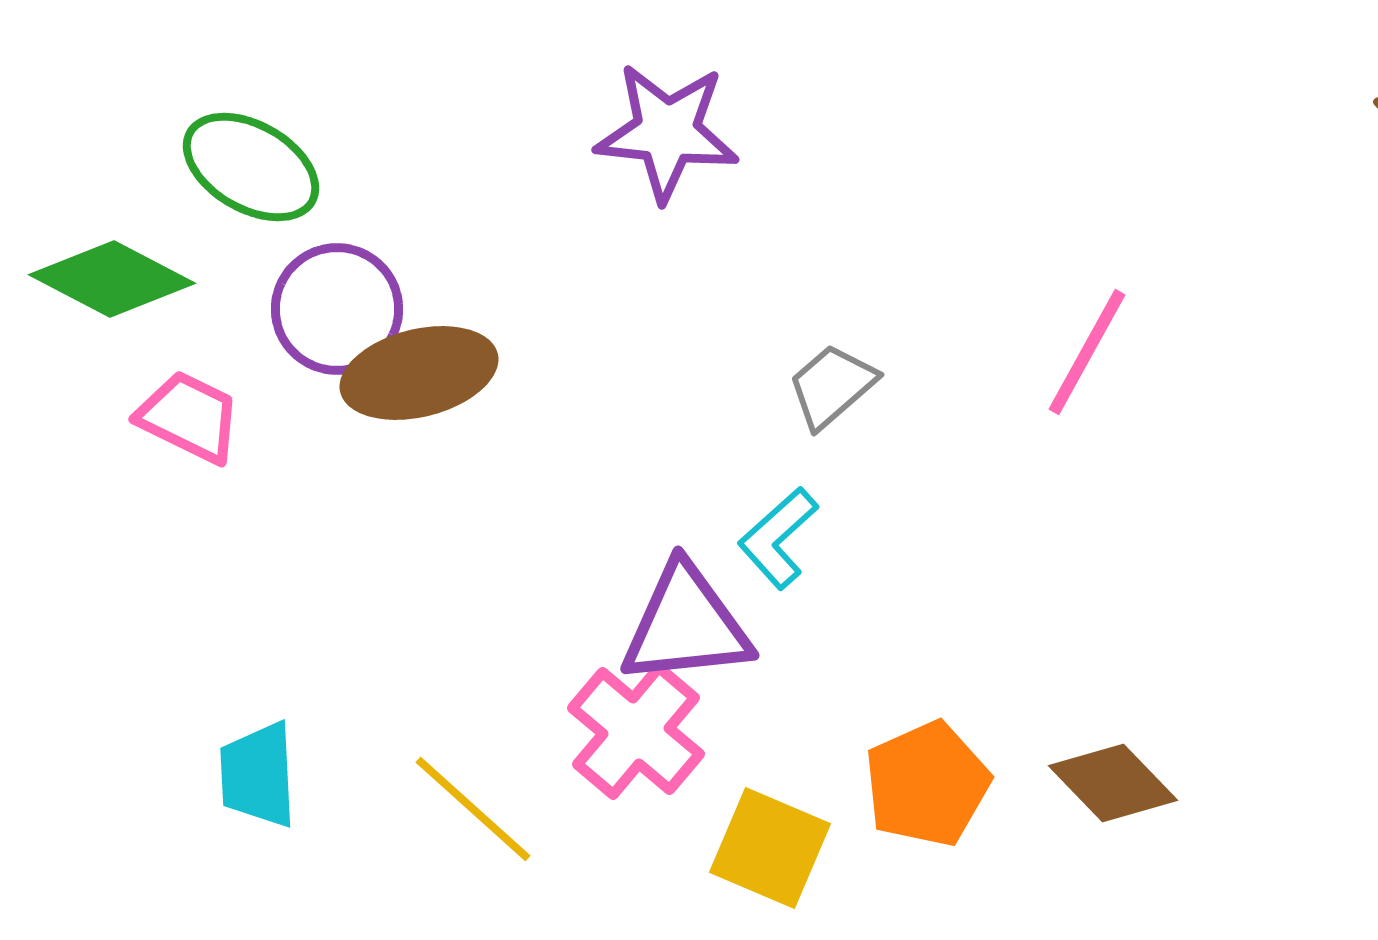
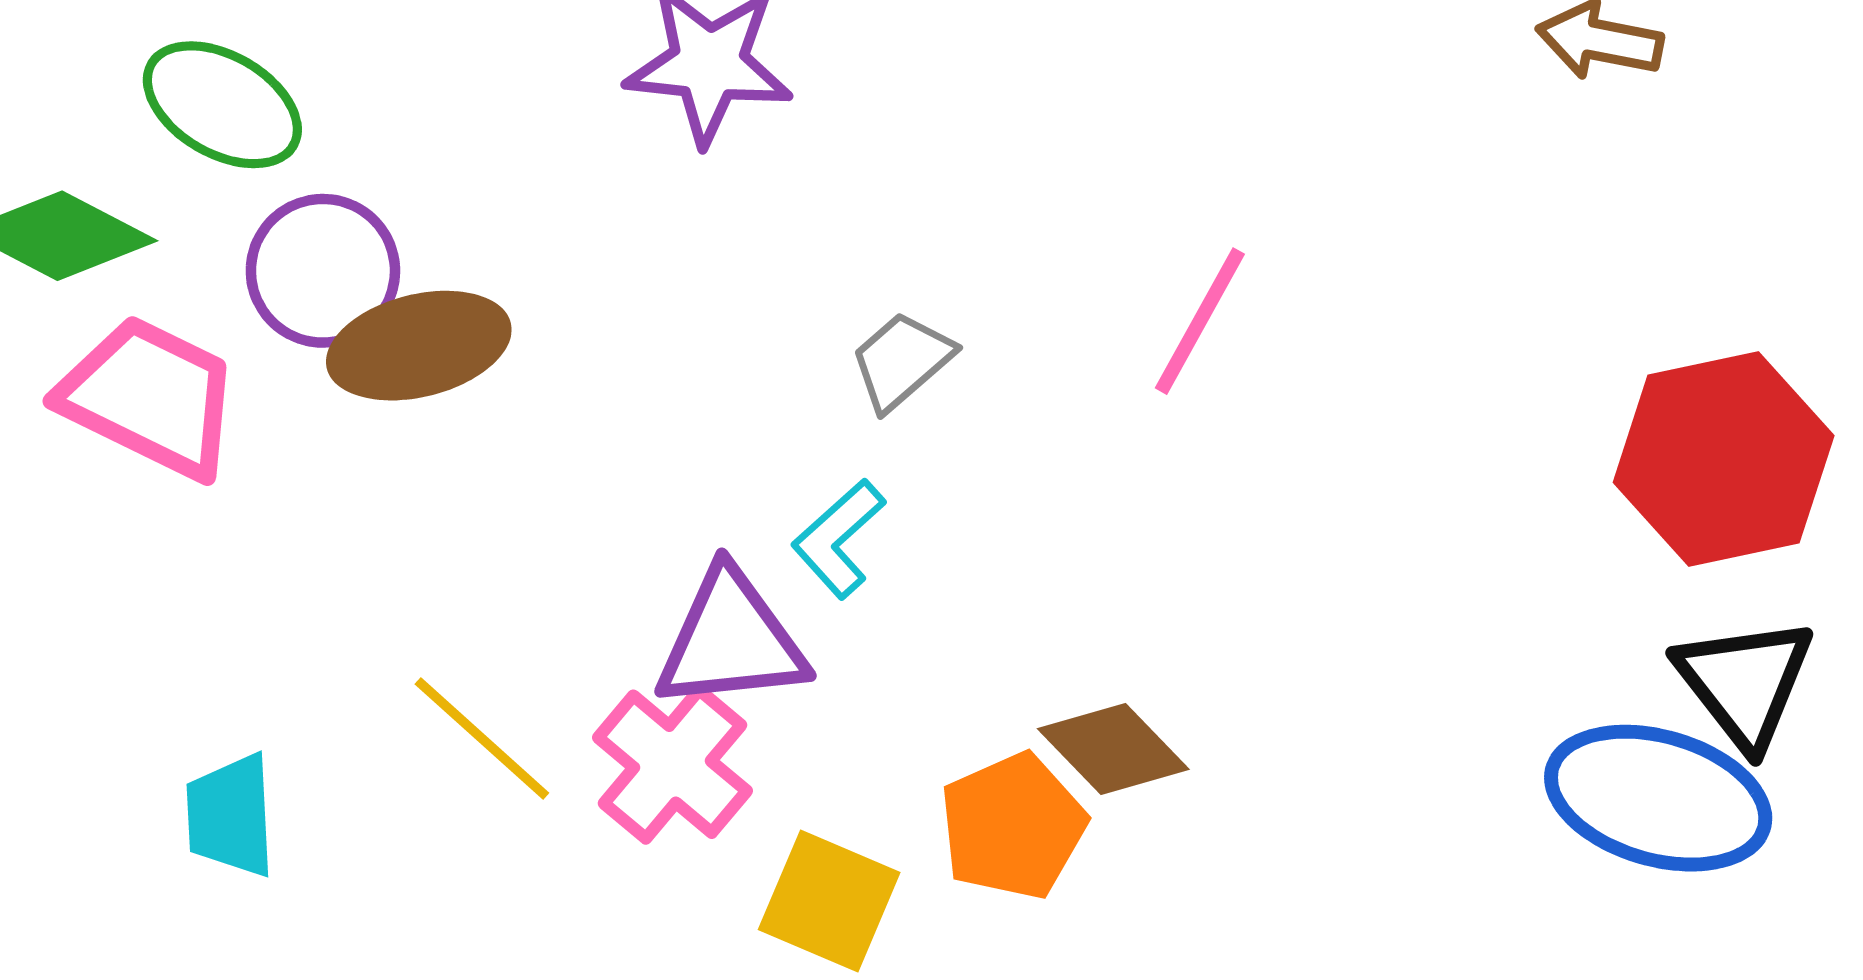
pink trapezoid: (189, 417) -> (150, 397), size x1.5
brown diamond: (1113, 783) -> (1113, 749), moved
yellow line: (473, 809) -> (482, 738), moved

